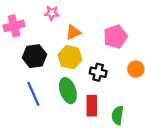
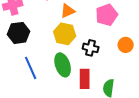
black hexagon: (34, 56) -> (19, 33), moved

